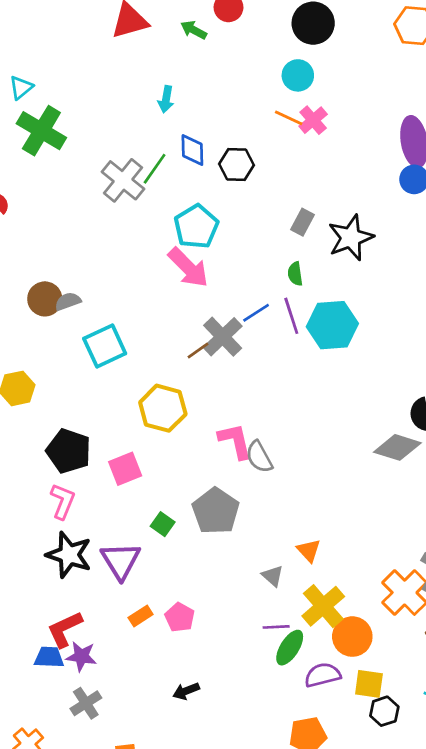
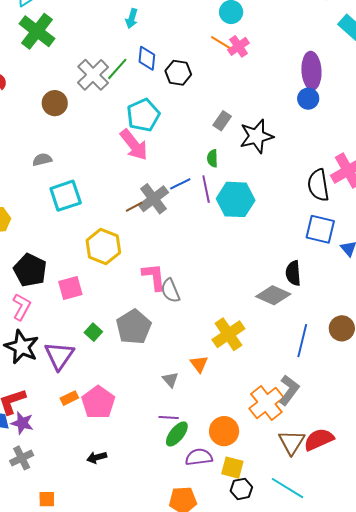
brown circle: (45, 299) -> (55, 103), moved
yellow cross: (323, 606) -> (228, 334), moved
pink pentagon: (180, 617) -> (98, 402), size x1.5

